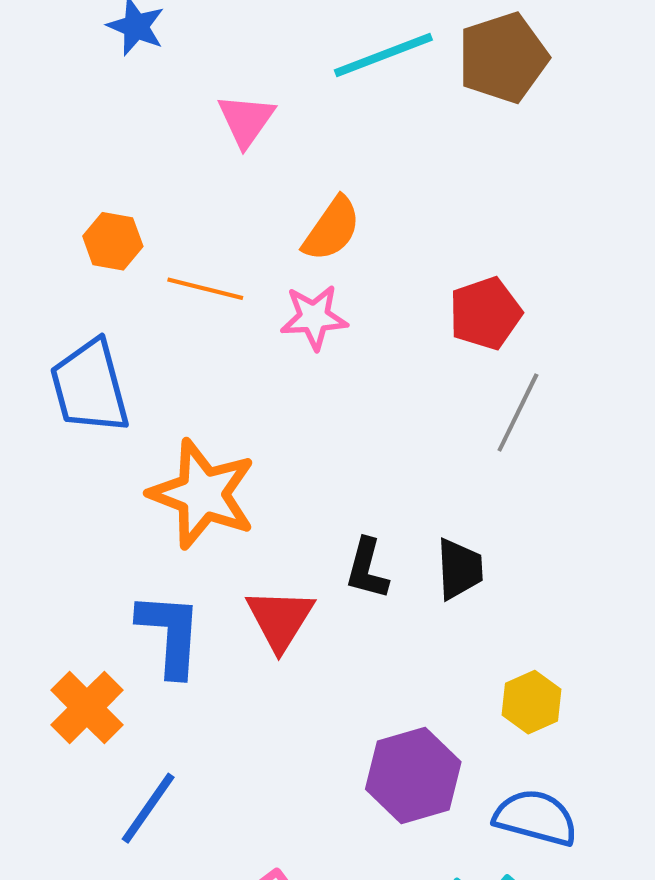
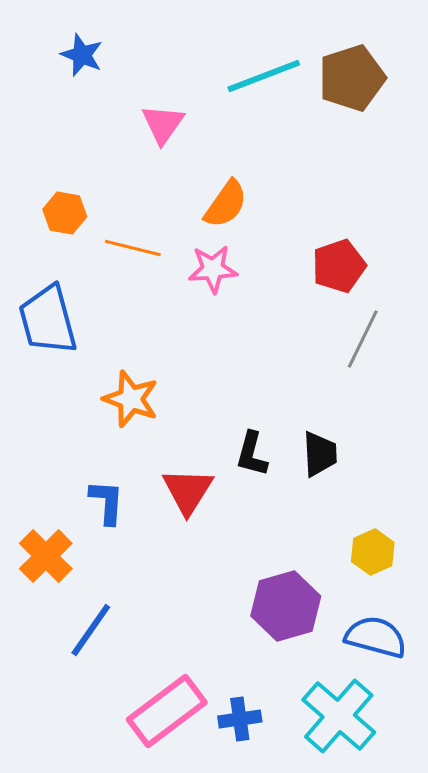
orange star: (203, 494) -> (131, 399), size x0.7
blue L-shape: (170, 634) -> (107, 502), size x0.7

